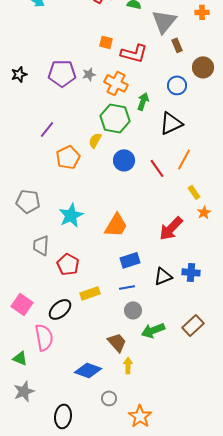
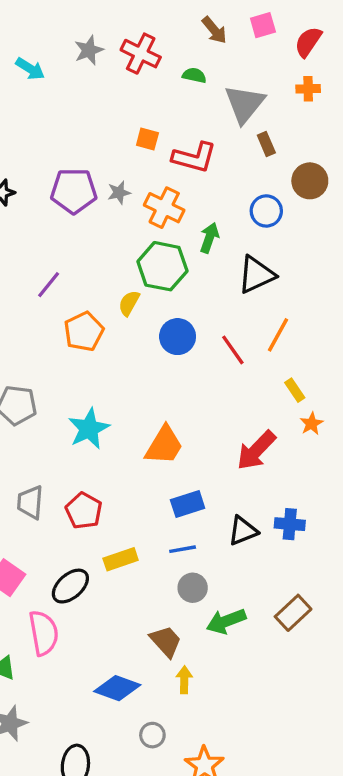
gray trapezoid: (41, 245) -> (30, 502), moved

